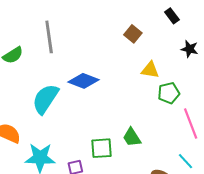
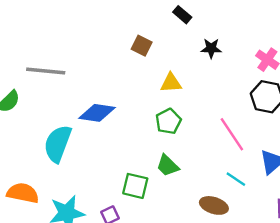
gray line: (49, 37) -> (46, 71), turned -64
green pentagon: (169, 93) -> (168, 121), moved
green square: (101, 148) -> (135, 186), turned 30

